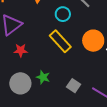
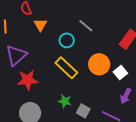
red star: (21, 50) -> (28, 80), size x1.5
green star: (43, 77) -> (65, 101), moved

